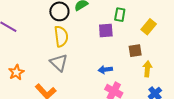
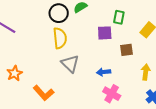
brown square: (135, 51) -> (127, 50), moved
gray triangle: (59, 63) -> (70, 64), moved

